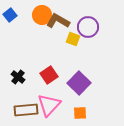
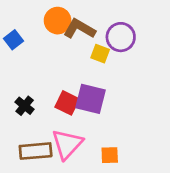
blue square: (10, 15) -> (14, 40), moved
red square: (49, 75) -> (67, 103), turned -30
purple square: (79, 83) -> (90, 99), moved, turned -30

